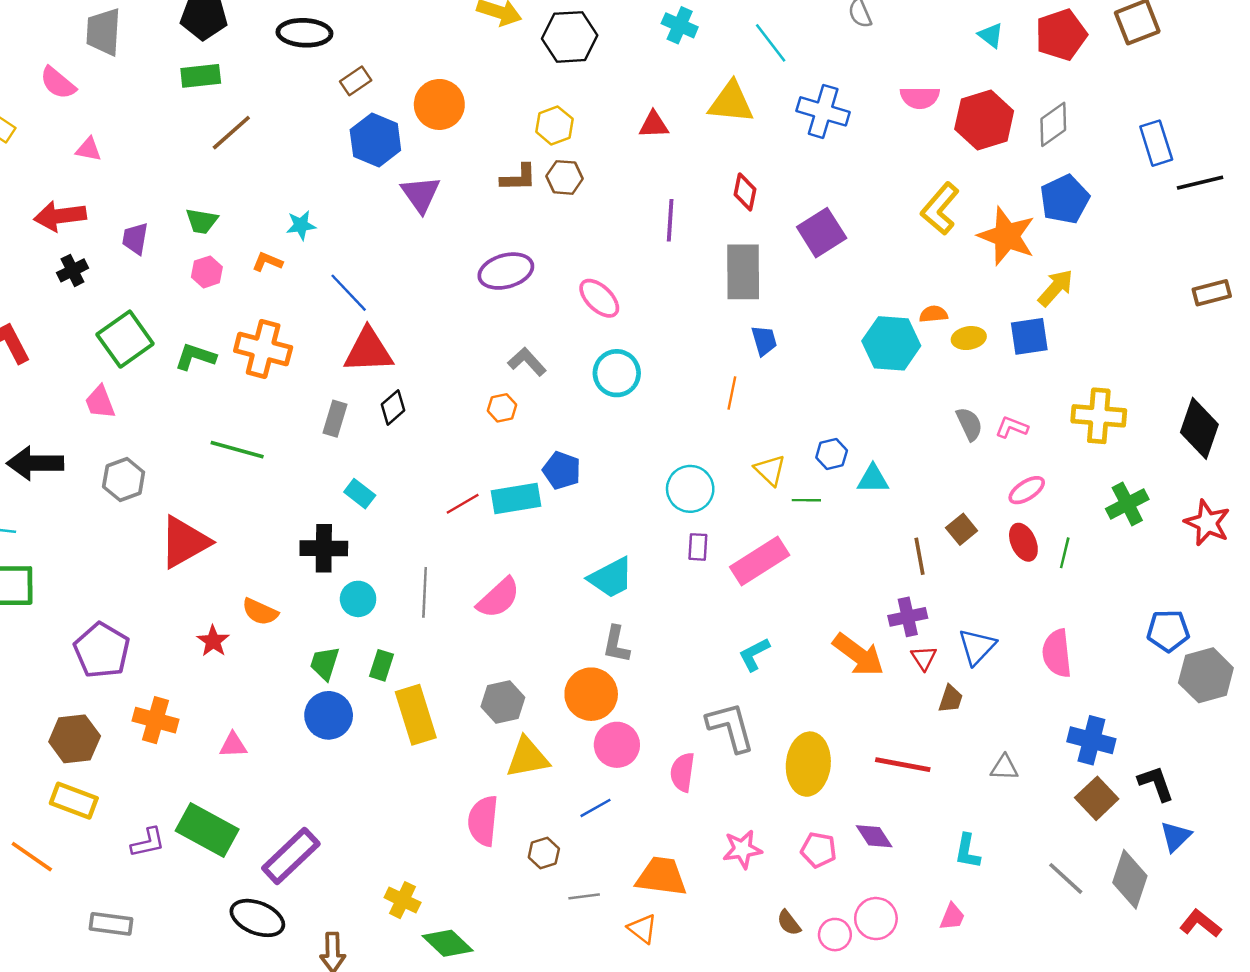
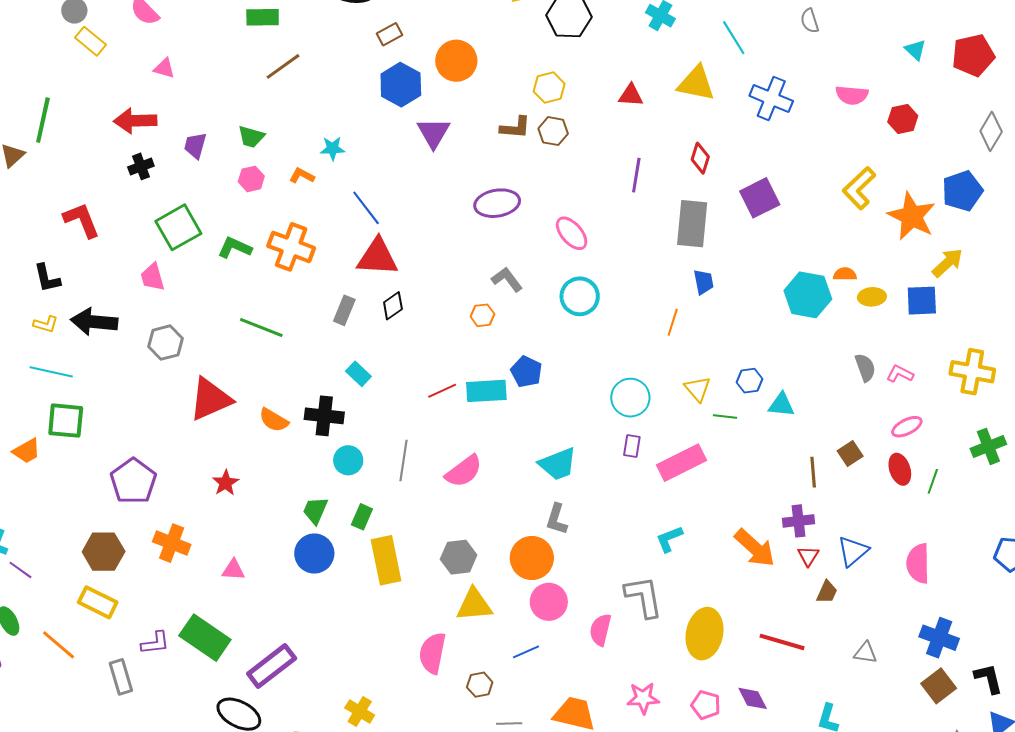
red hexagon: (984, 120) -> (903, 119), size x0.6
gray diamond: (1053, 124) -> (991, 131), moved, turned -30
orange semicircle: (260, 612) -> (274, 420), moved
gray rectangle: (111, 924) -> (121, 677), moved, turned 60

